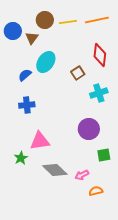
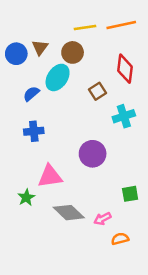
brown circle: (45, 20) -> (73, 52), moved
blue circle: (13, 31) -> (16, 54), moved
purple circle: (89, 129) -> (93, 154), moved

